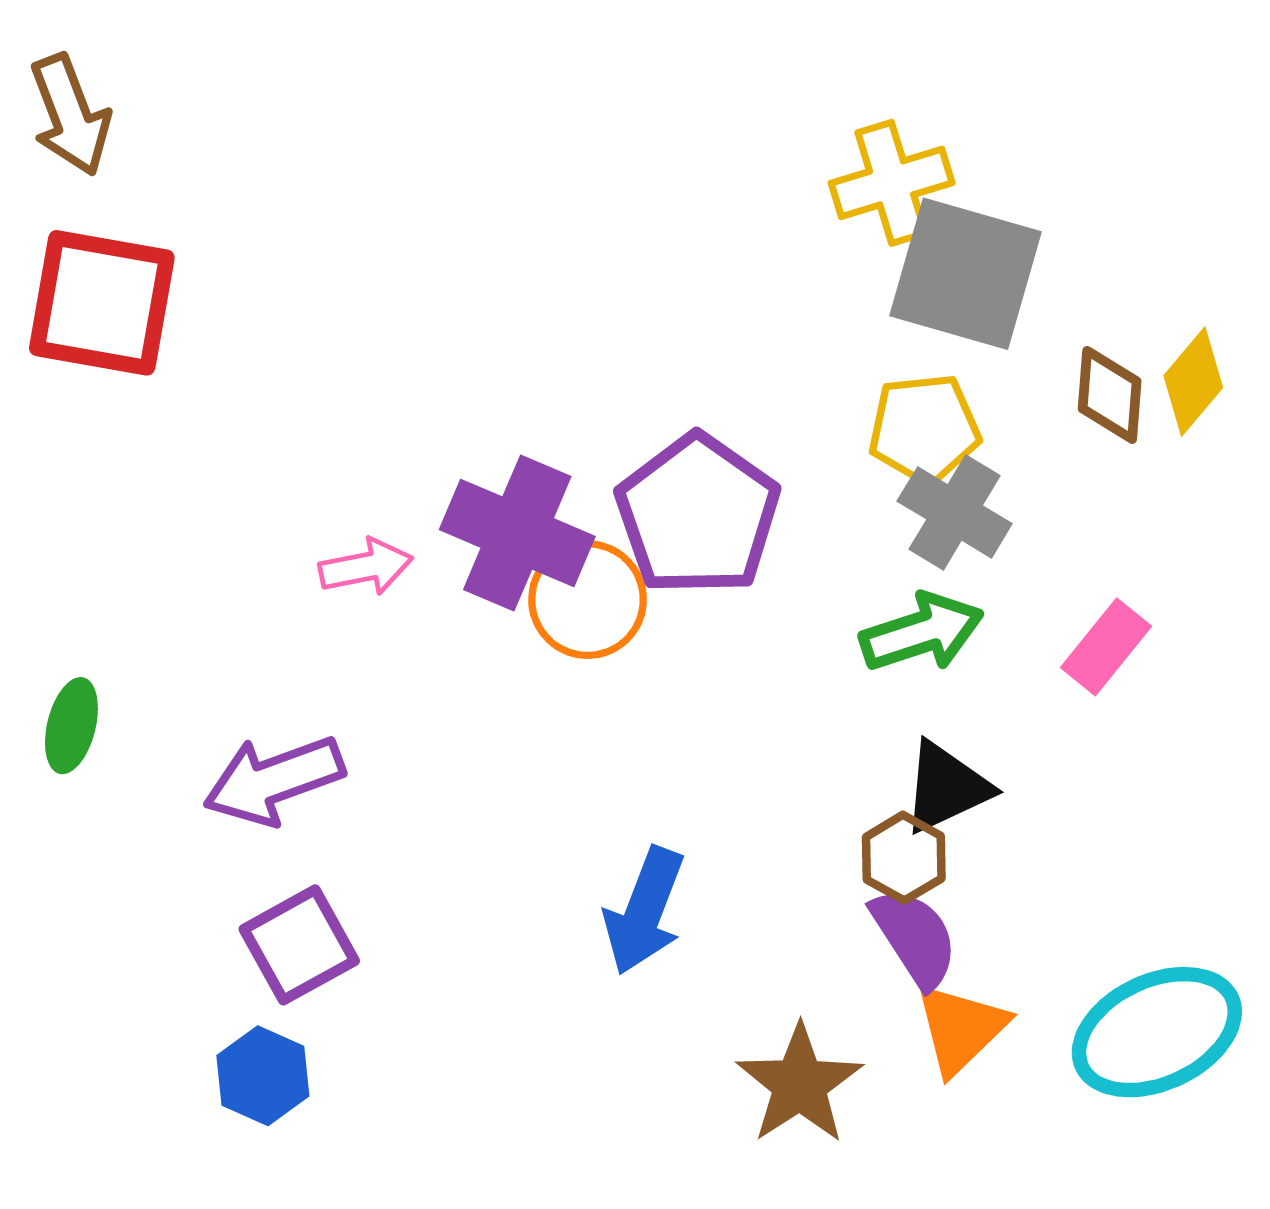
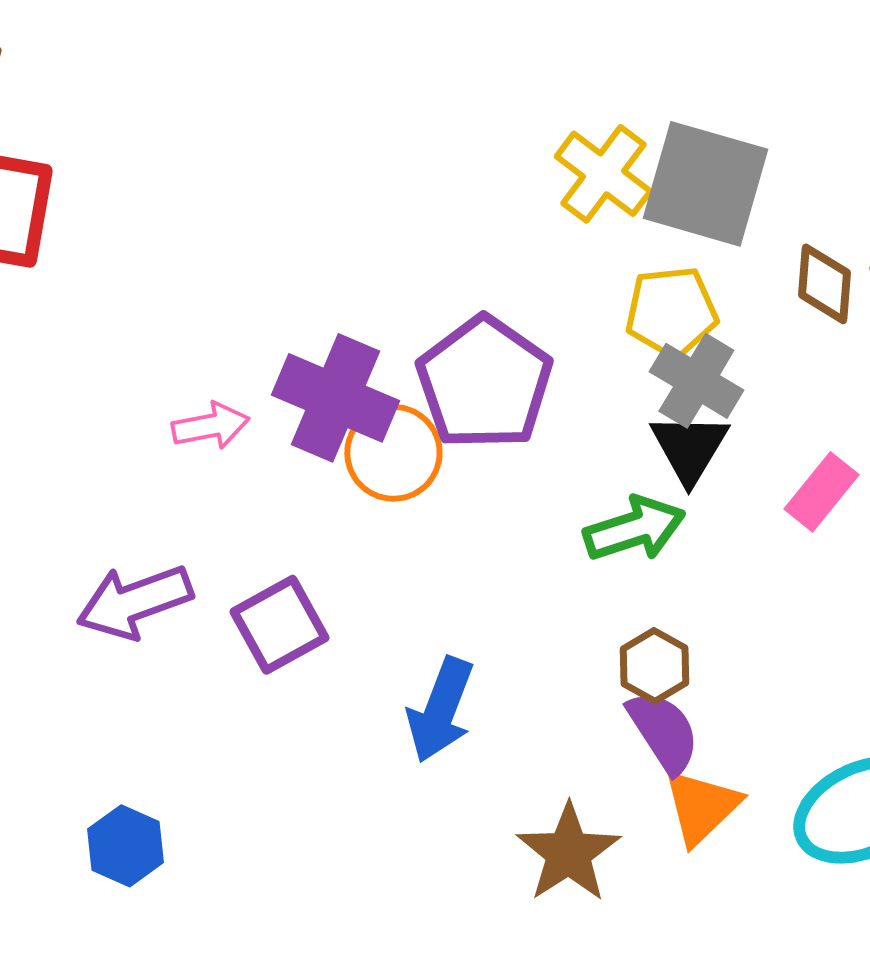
yellow cross: (892, 183) -> (603, 174), moved, turned -36
green arrow: (922, 632) -> (634, 529), moved
black triangle: (946, 787) -> (689, 448), moved, turned -34
purple square: (299, 945) -> (279, 625), moved

